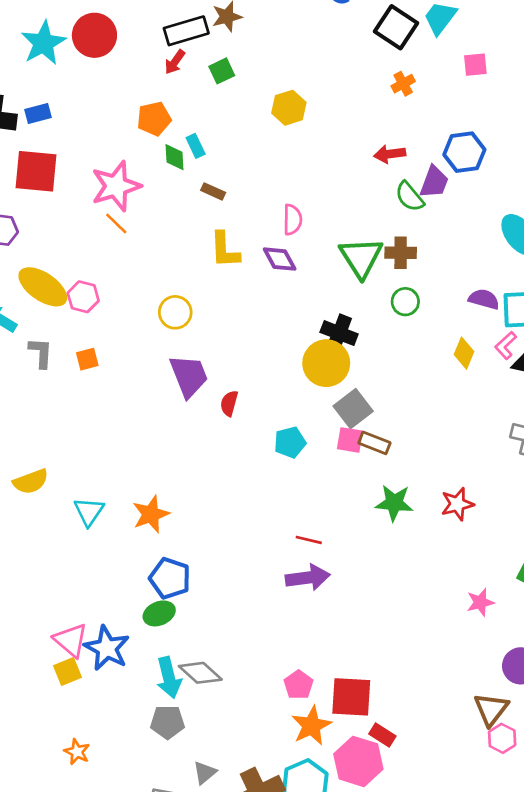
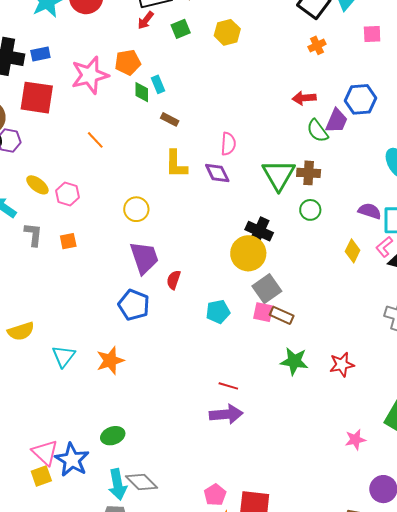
yellow hexagon: (289, 108) -> (227, 32), moved
pink star: (116, 186) -> (90, 75), moved
yellow ellipse: (43, 287) -> (37, 185), size x0.6
blue pentagon: (170, 578) -> (134, 305), moved

